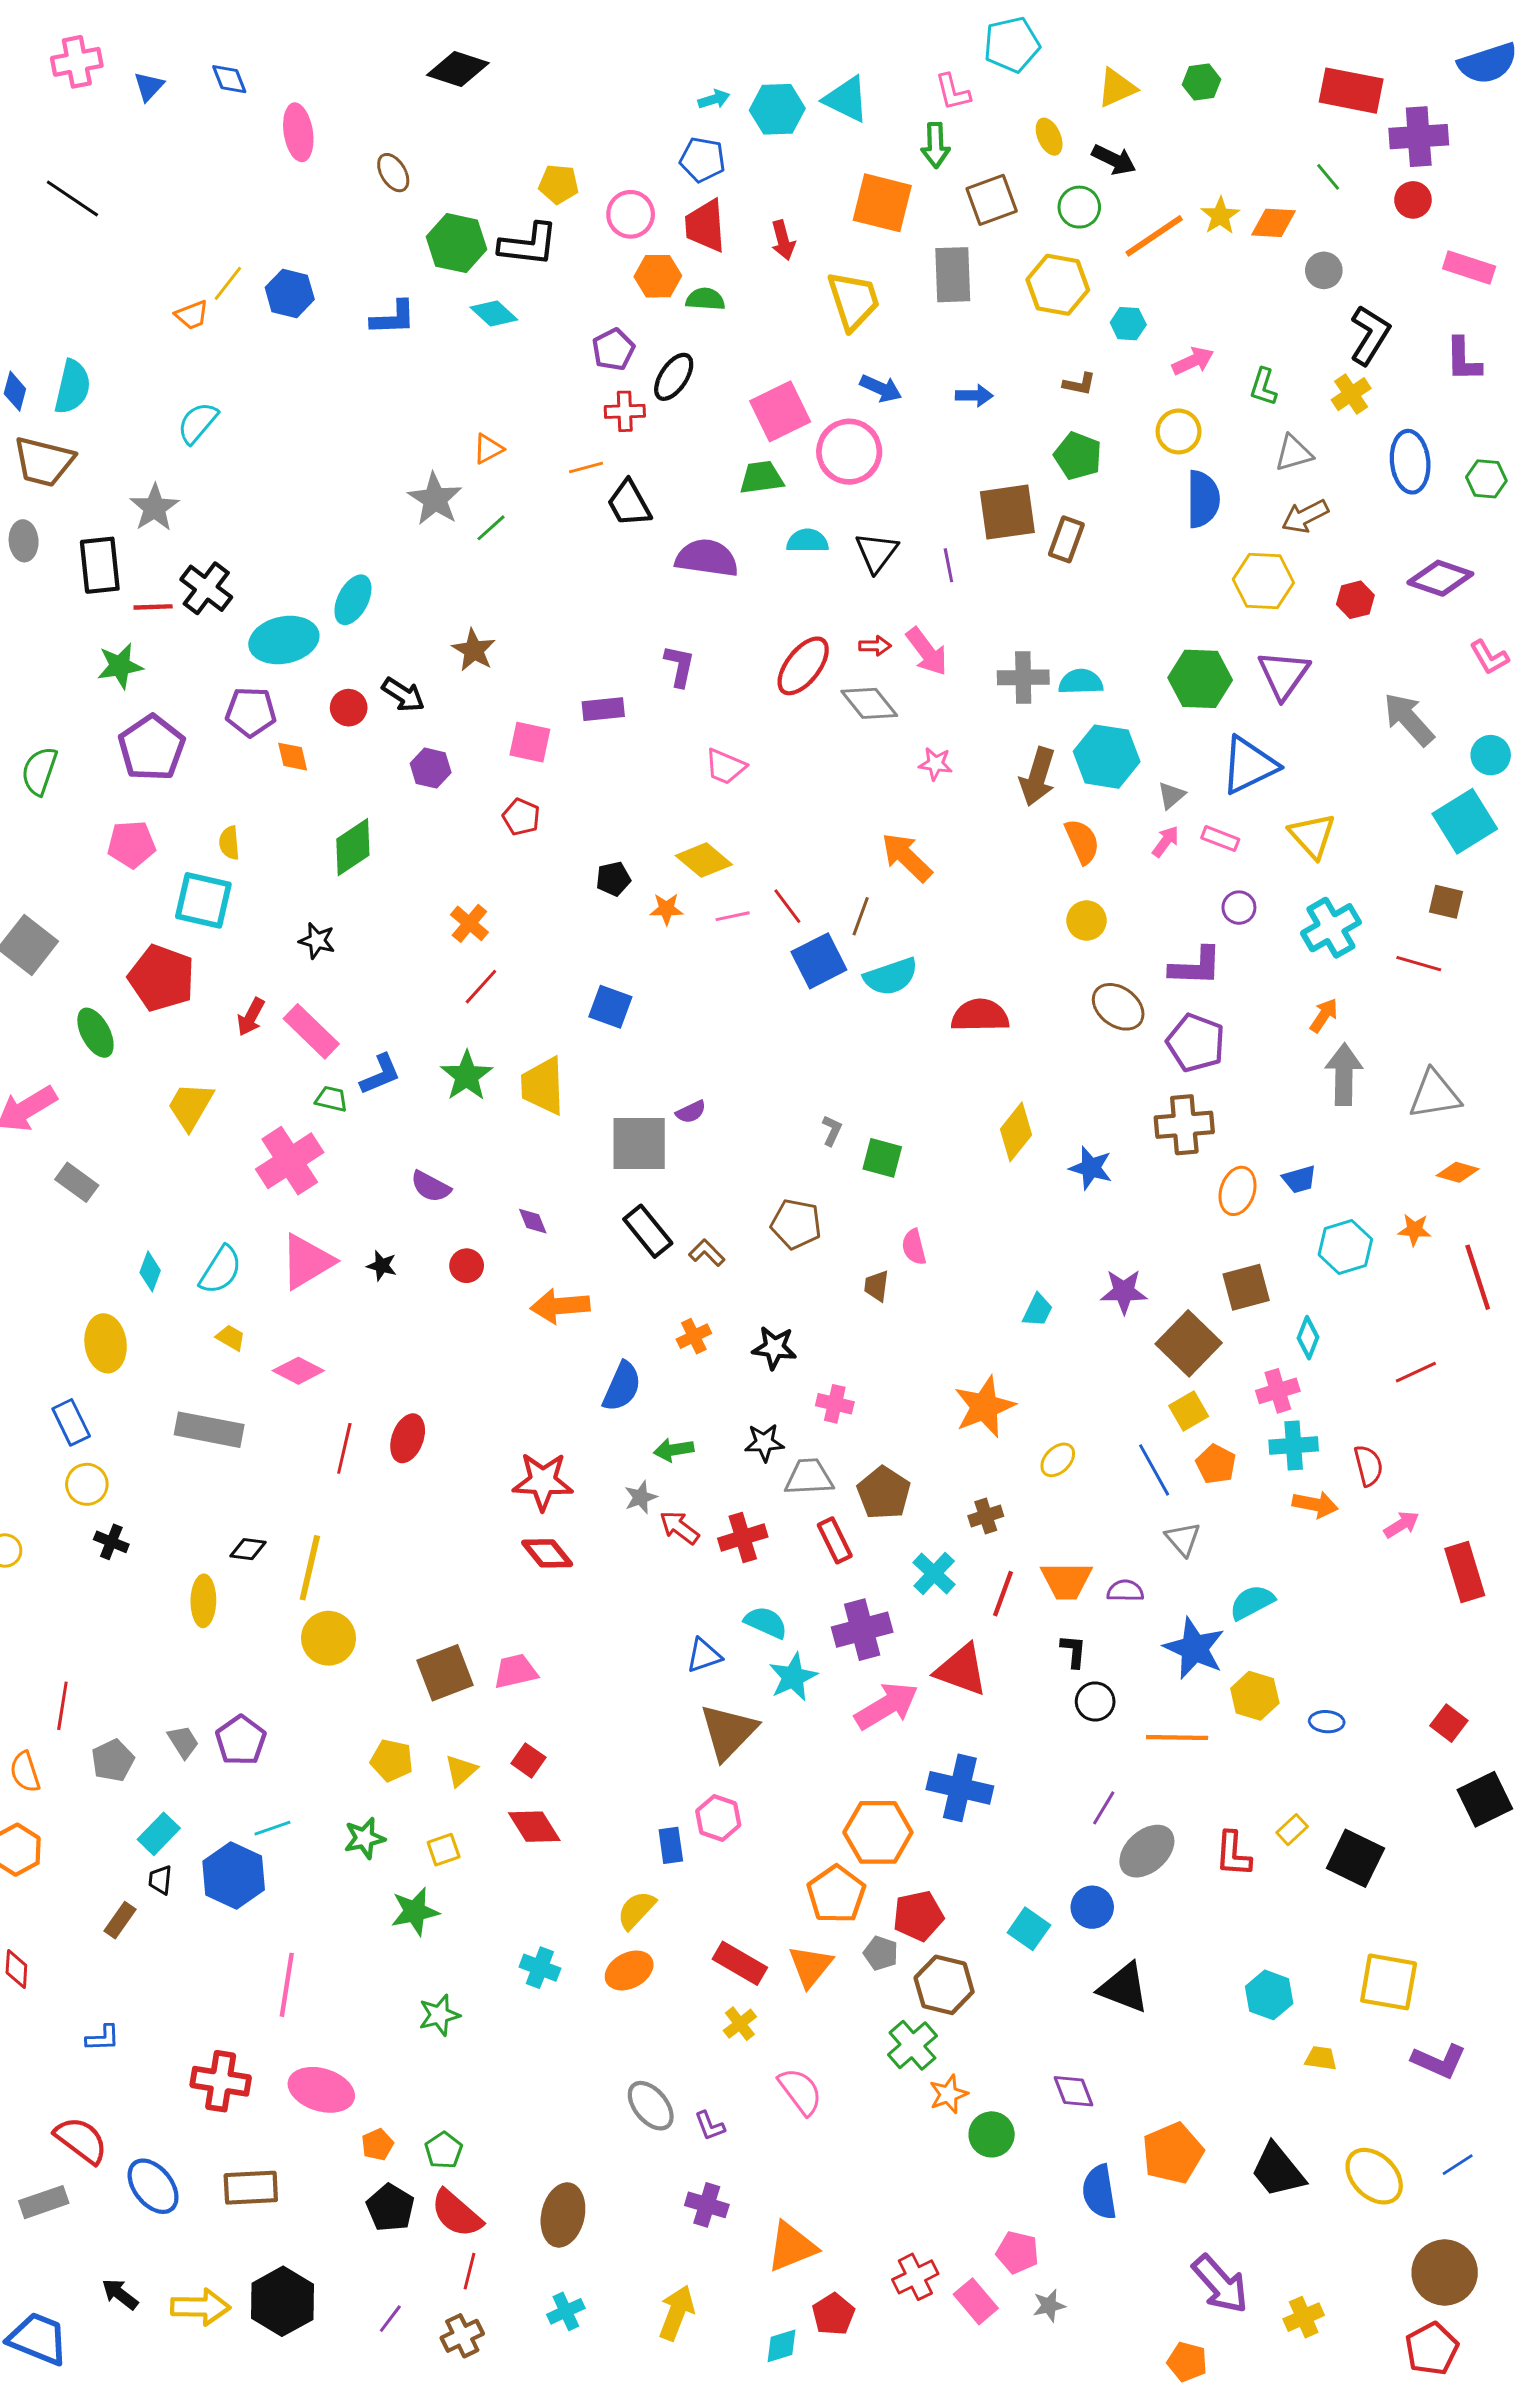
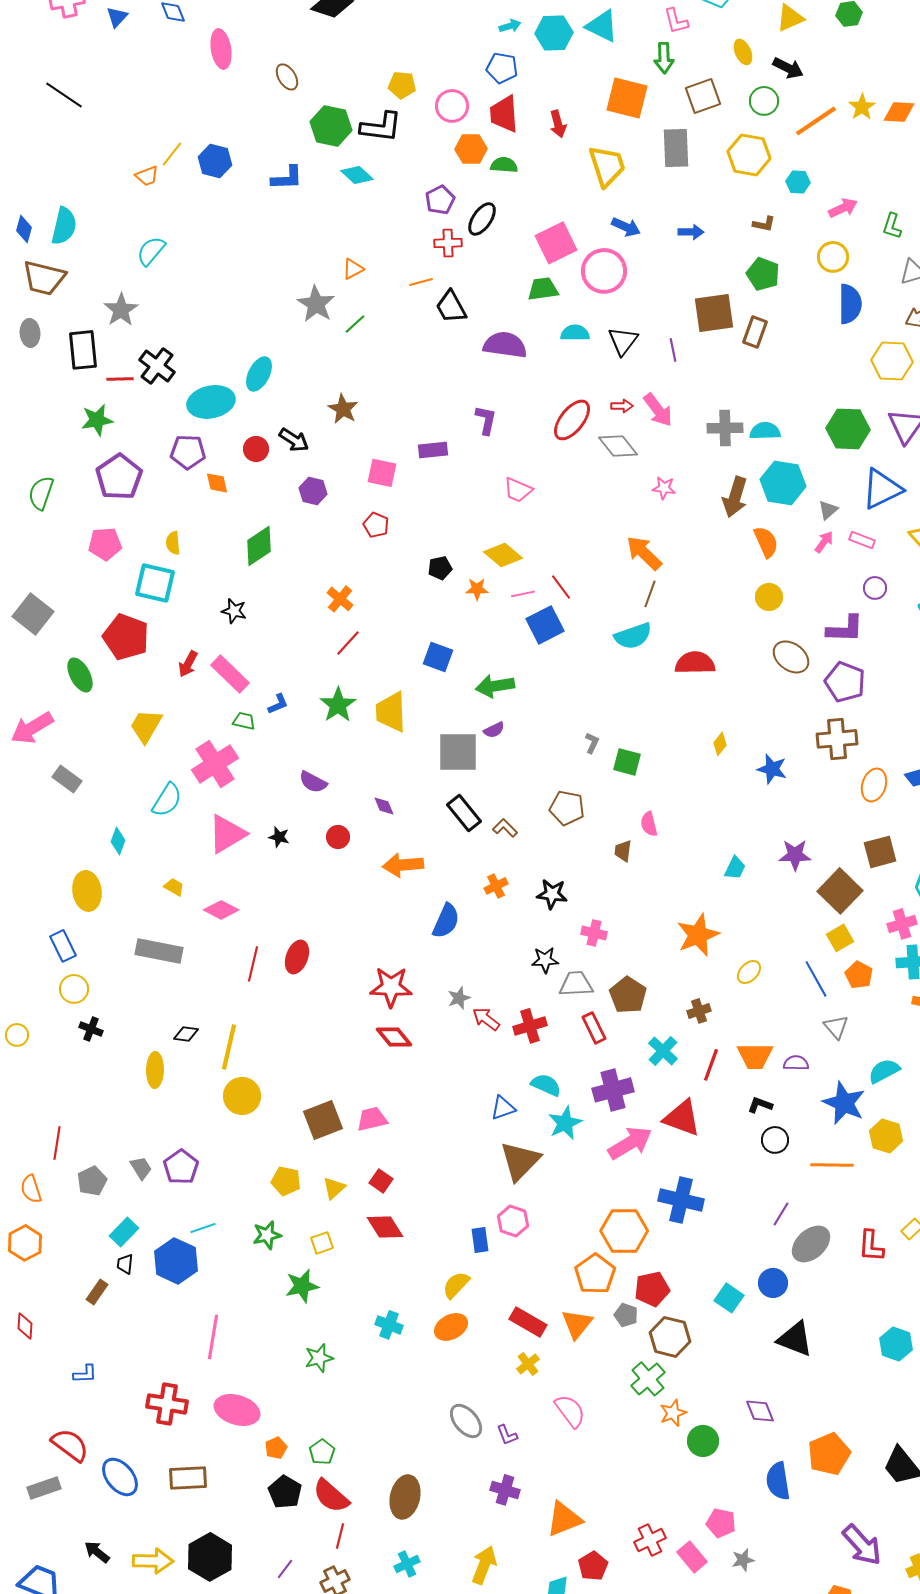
brown line: (861, 916) -> (650, 594), moved
blue square: (819, 961) -> (545, 625), moved
blue L-shape: (380, 1074) -> (278, 704), size x0.7
yellow diamond: (1016, 1132) -> (720, 744), size x0.6
cyan semicircle: (221, 1270) -> (167, 800), moved
green arrow: (674, 1450) -> (495, 686), moved, size x1.4
black L-shape: (1074, 1651) -> (760, 1105), turned -75

